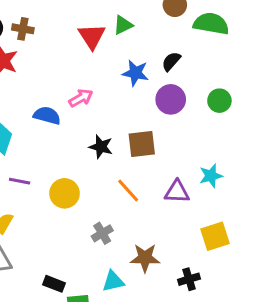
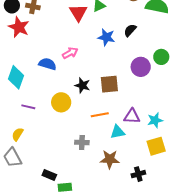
purple circle: (171, 99) -> (141, 67), moved
cyan star: (211, 176) -> (155, 120), moved
orange line: (128, 191) -> (100, 115), turned -60
yellow circle: (65, 193) -> (61, 102), moved
gray cross: (102, 233) -> (82, 142), turned 32
cyan triangle: (113, 281) -> (117, 132), moved

